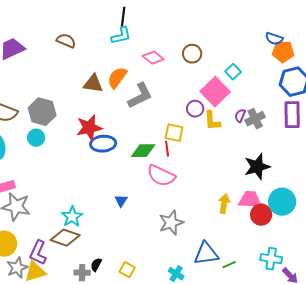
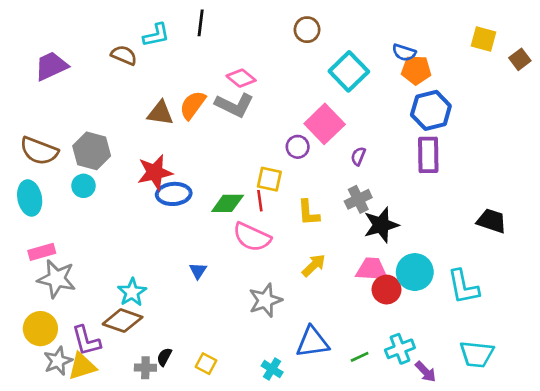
cyan L-shape: (121, 36) -> (156, 35), moved
brown circle: (192, 54) -> (307, 30), moved
cyan square: (233, 72) -> (349, 71), moved, size x1.8
gray L-shape: (140, 96) -> (234, 105), moved, turned 52
gray cross: (255, 119) -> (358, 199), moved
yellow L-shape: (212, 121) -> (308, 213), moved
yellow arrow: (224, 204) -> (314, 265), moved, turned 36
purple L-shape: (38, 253) -> (86, 341), turned -40
cyan cross: (271, 259) -> (400, 349), turned -30
green line: (229, 265) -> (360, 357), moved

